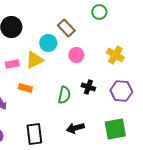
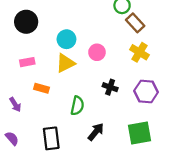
brown rectangle: (66, 28) -> (135, 23), moved
yellow triangle: (34, 60) -> (65, 63), moved
green semicircle: (64, 95) -> (77, 106), moved
black arrow: (75, 128) -> (96, 132), turned 144

